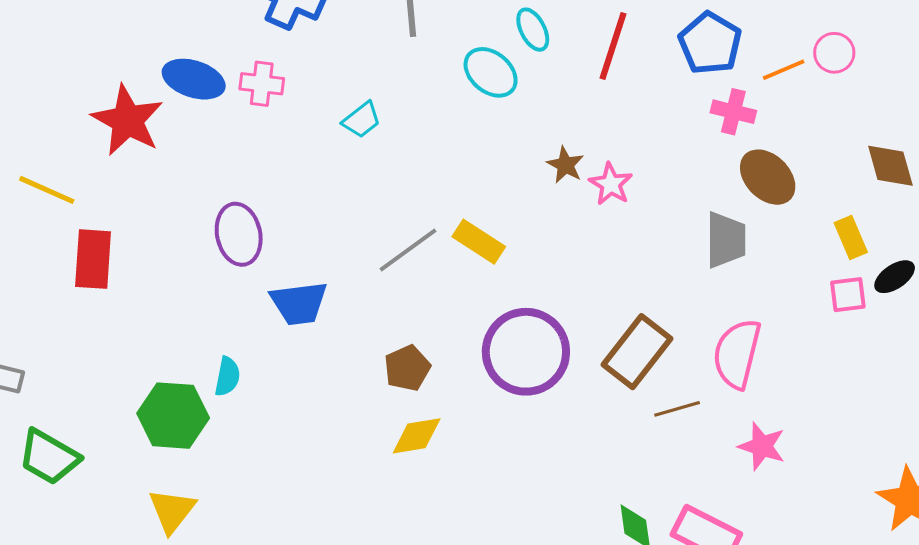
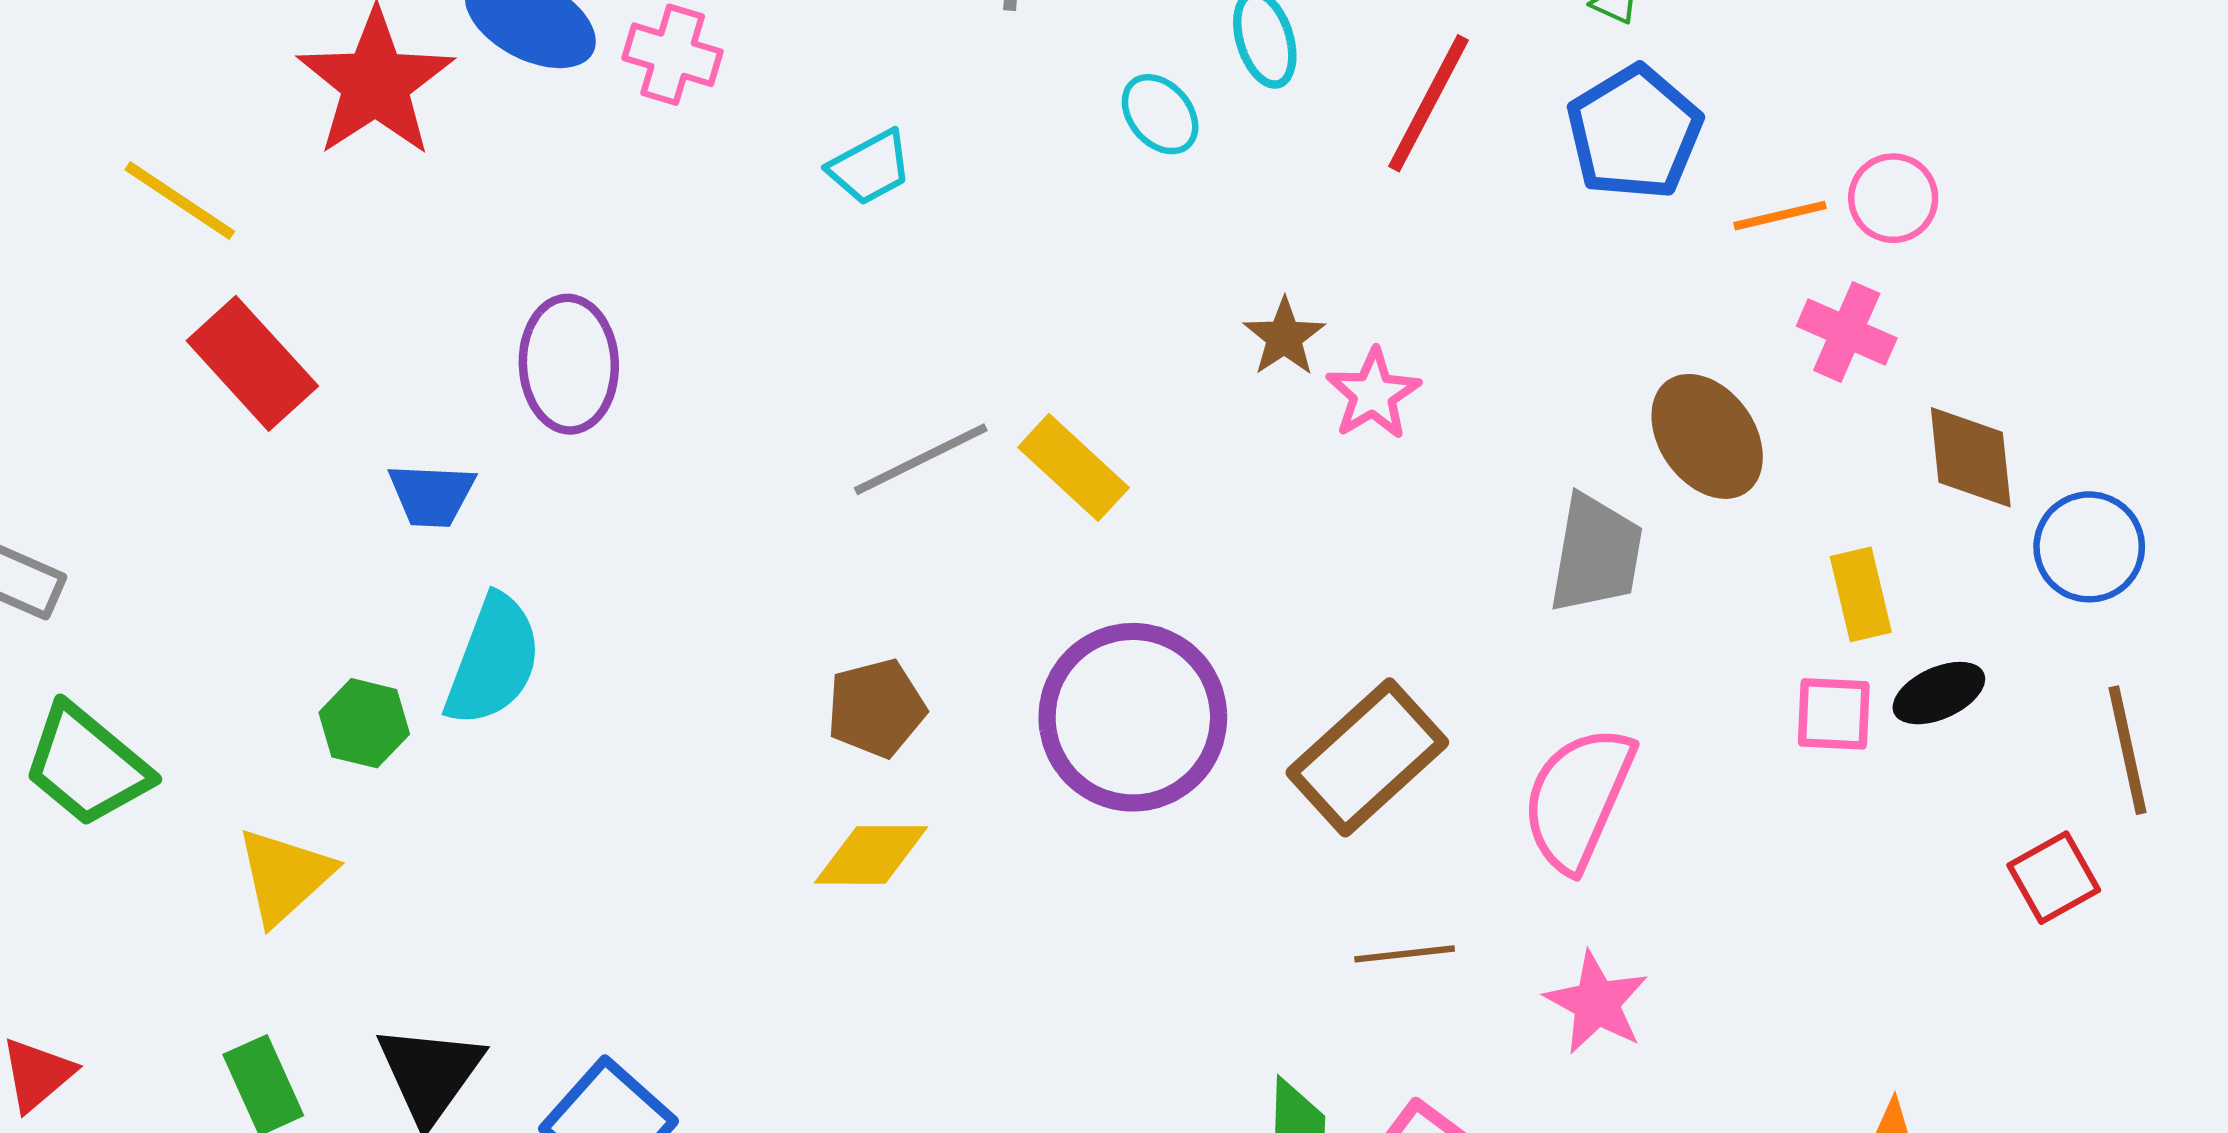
cyan ellipse: (491, 72) -> (1160, 114), size x0.7
pink cross: (733, 112) -> (1847, 332), moved
red rectangle: (93, 259) -> (252, 363), turned -56
blue trapezoid: (299, 303) -> (432, 495), moved, size x0.7
cyan semicircle: (227, 376) -> (493, 661), size x1.6
brown line: (677, 409) -> (1405, 954), moved
green hexagon: (173, 416) -> (364, 723), size x0.6
yellow triangle: (172, 511) -> (285, 876), moved

